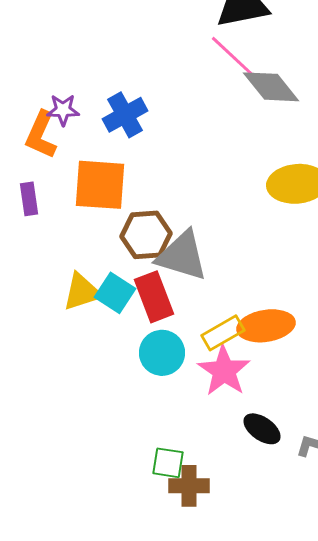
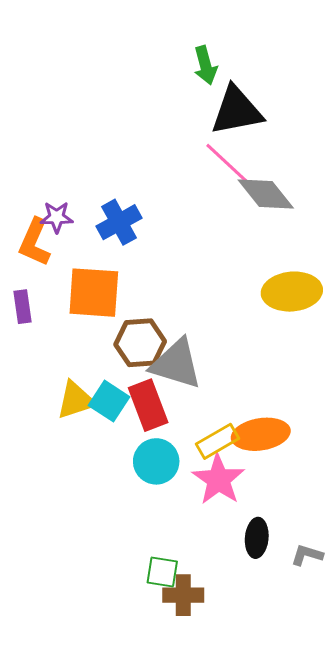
black ellipse: (262, 429) -> (257, 538), turned 60

